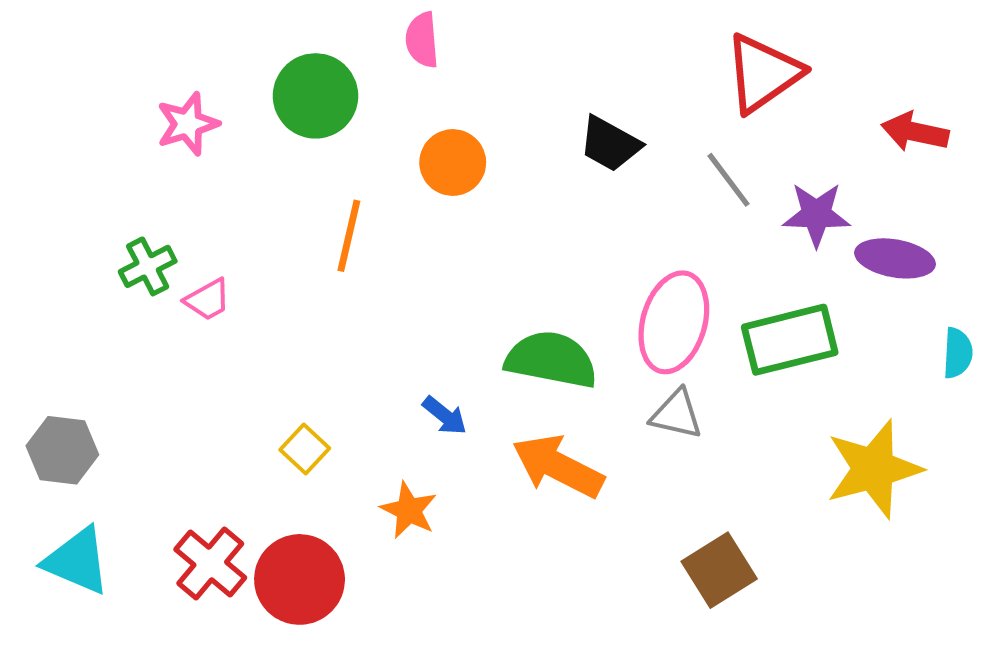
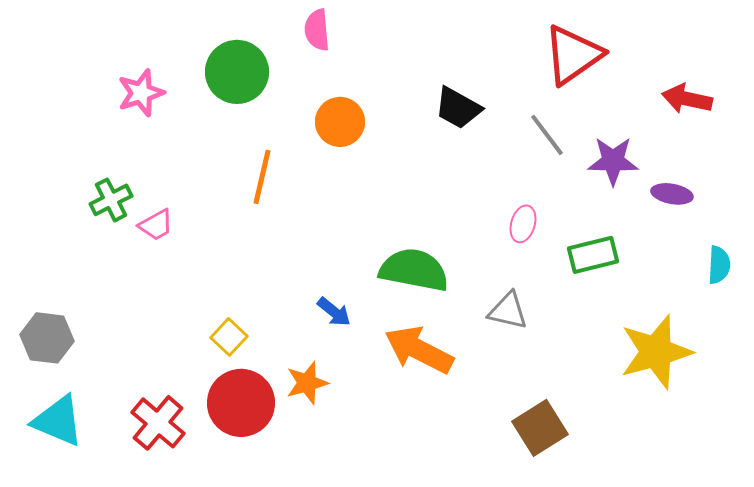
purple ellipse: (895, 258) -> (672, 194), size x0.7
pink ellipse: (674, 322) -> (523, 224), moved, size x0.5
green rectangle: (790, 340) -> (593, 255), size x0.7
orange star: (409, 510) -> (307, 383), turned 30
red circle: (300, 579) -> (241, 403), moved

